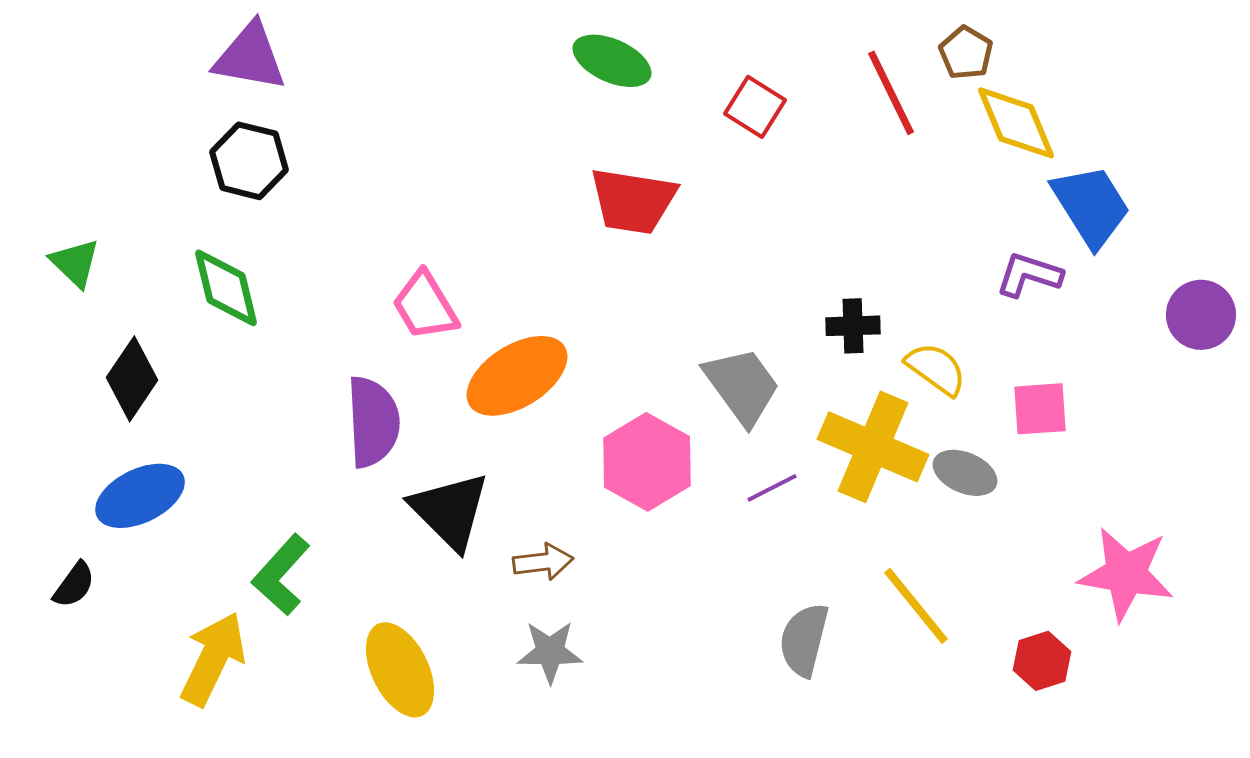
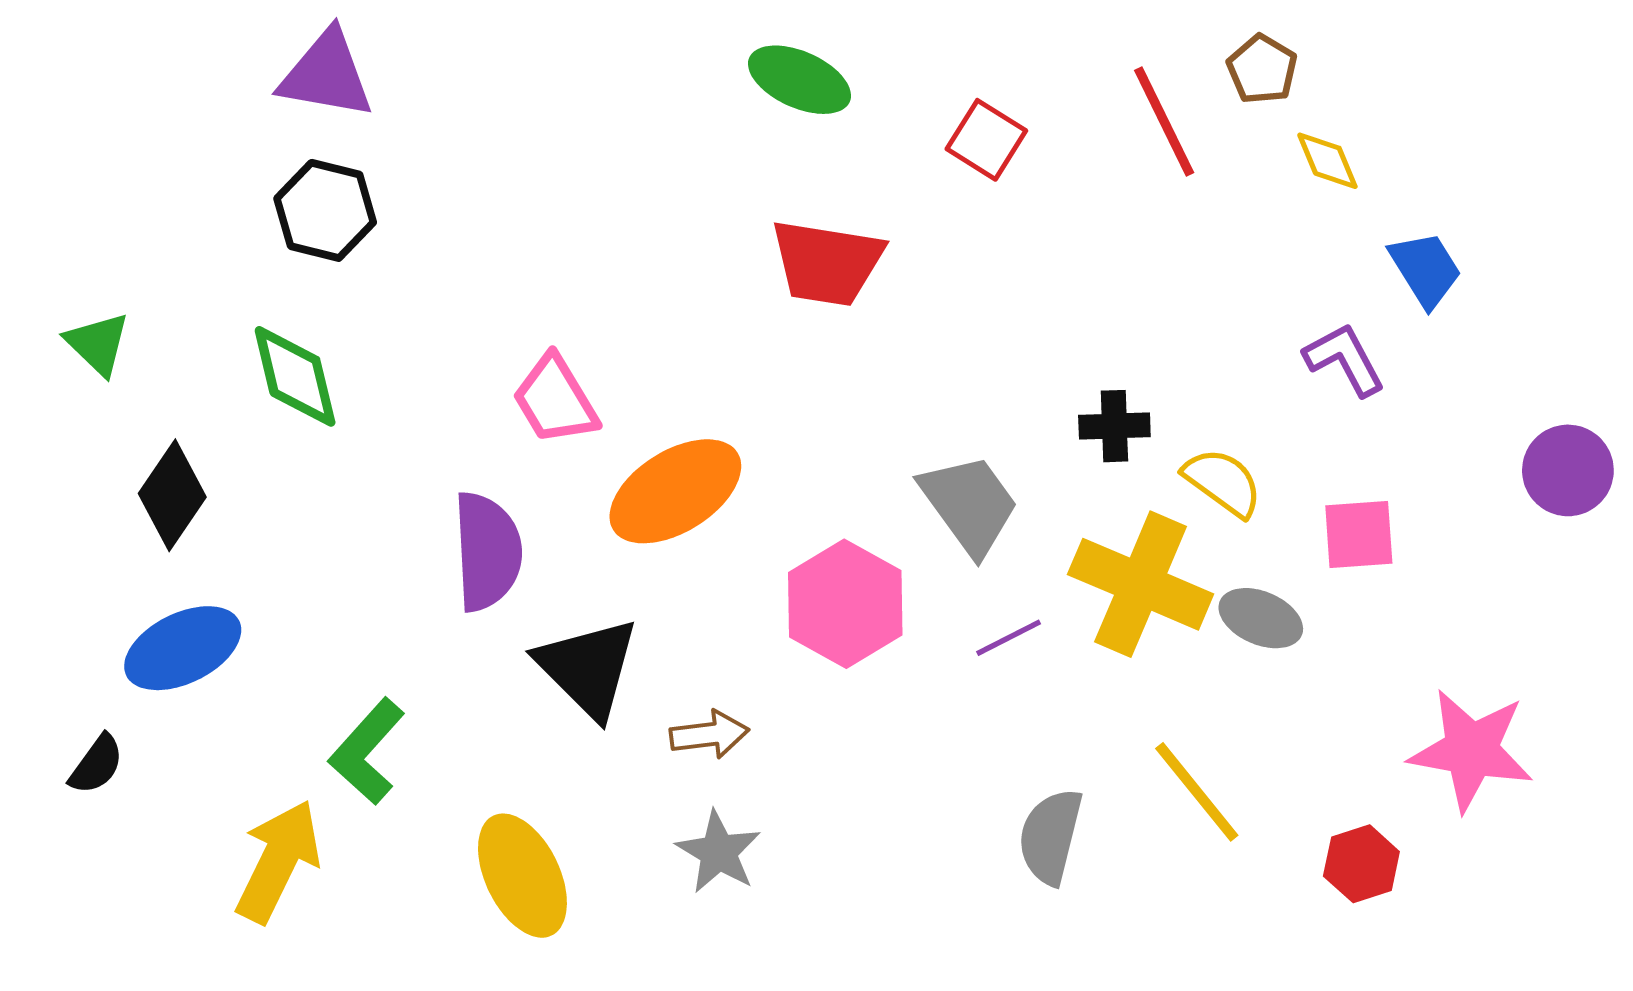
yellow diamond: (1016, 123) -> (1327, 161), size x0.6
blue trapezoid: (1091, 206) -> (1425, 269), size x0.7
purple L-shape: (1029, 275) -> (1344, 359), turned 44
purple circle: (1201, 315) -> (1568, 470), moved
gray star: (550, 652) -> (718, 852), turned 30

